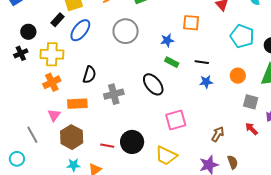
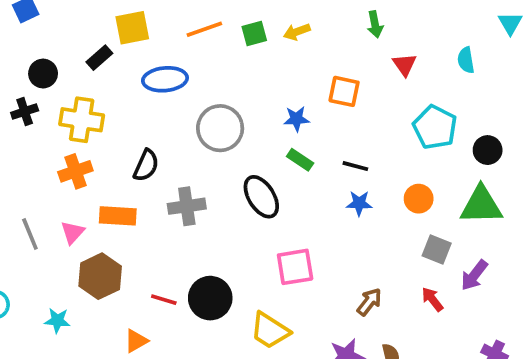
blue ellipse: (80, 30) -> (165, 79), moved, turned 40
gray circle: (126, 31) -> (220, 128), moved
gray line: (32, 135) -> (30, 234), moved
cyan star: (73, 165) -> (57, 320), moved

